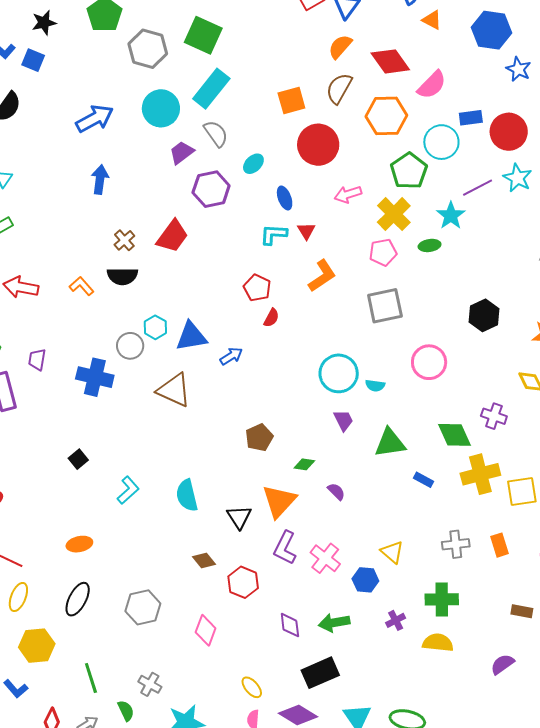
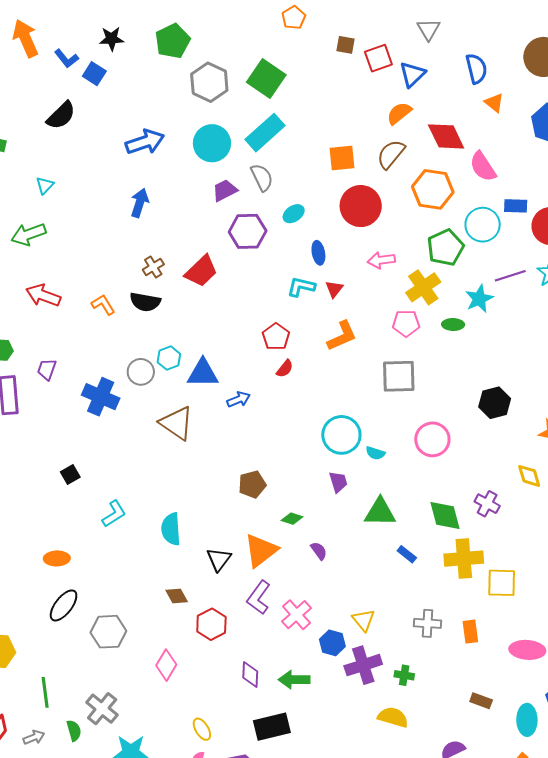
pink semicircle: (432, 85) -> (483, 167), turned 92
black ellipse: (78, 599) -> (64, 605), moved
green cross: (442, 599) -> (404, 675), size x0.6
purple cross: (396, 620) -> (363, 665), moved, size x1.8
gray cross: (150, 684) -> (102, 709), size x1.4

